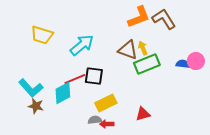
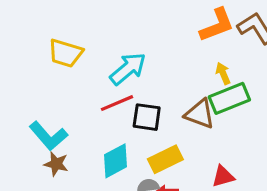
brown triangle: (128, 50) -> (200, 114), moved
red line: (75, 79) -> (117, 103), moved
cyan diamond: (63, 93) -> (115, 161), moved

